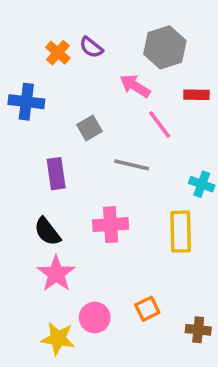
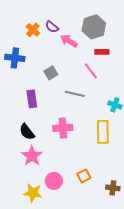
pink arrow: (135, 86) -> (69, 41), moved
red rectangle: (196, 95) -> (102, 52), moved

